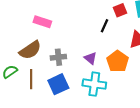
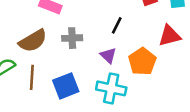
black line: (104, 26) -> (117, 25), moved
gray cross: (58, 57) -> (72, 38), moved

